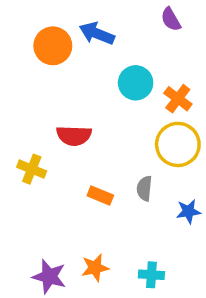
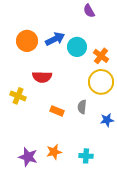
purple semicircle: (171, 19) -> (89, 11), moved
blue arrow: (97, 33) -> (55, 39), moved, turned 132
orange circle: (53, 46) -> (27, 41), moved

